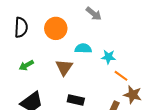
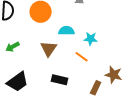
orange line: (121, 76) -> (82, 57), moved

